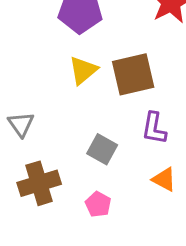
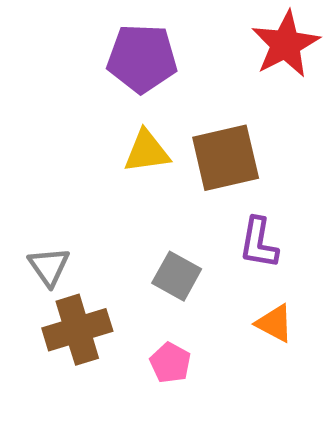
yellow triangle: (83, 70) -> (147, 151), turned 32
gray triangle: (21, 124) -> (49, 267), moved

